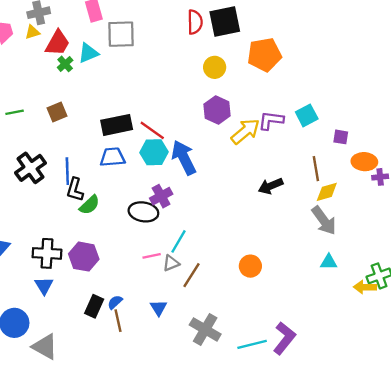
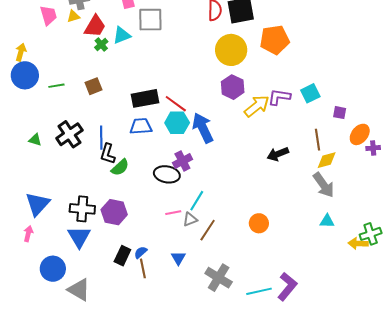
yellow circle: (215, 67) -> (231, 50), size x1.6
orange ellipse: (364, 162) -> (360, 134), turned -55
blue triangle: (44, 286) -> (79, 237), size x1.4

